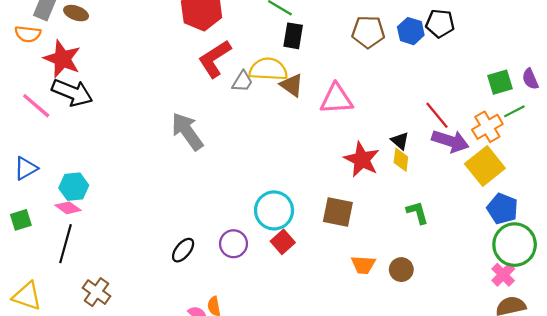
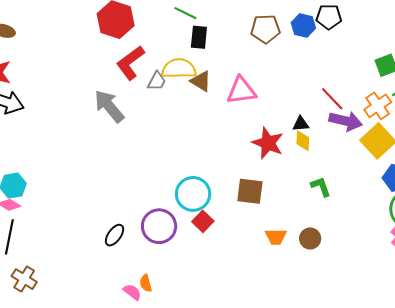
gray arrow: (187, 131) -> (109, 106), moved
black triangle: (400, 141) -> (301, 124), turned -42
purple circle: (233, 244) -> (159, 226), size x1.4
brown cross: (97, 292) -> (24, 279), moved

